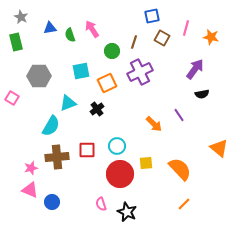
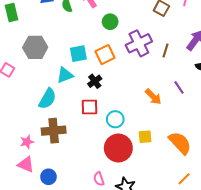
brown line: (134, 42) -> (166, 50), moved
cyan square: (81, 71) -> (78, 54), moved
red square: (87, 150) -> (90, 107), moved

